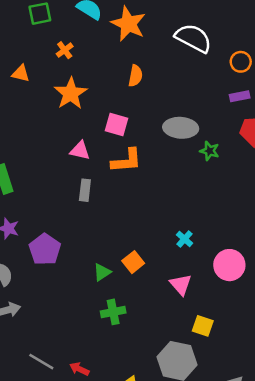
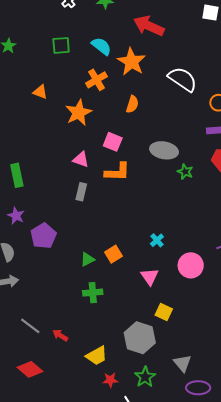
orange cross: (65, 50) -> (96, 80), moved, size x1.5

